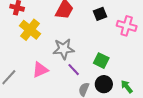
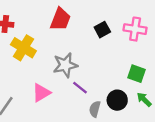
black square: (100, 14) -> (102, 30), moved
green square: (101, 61) -> (136, 74), moved

